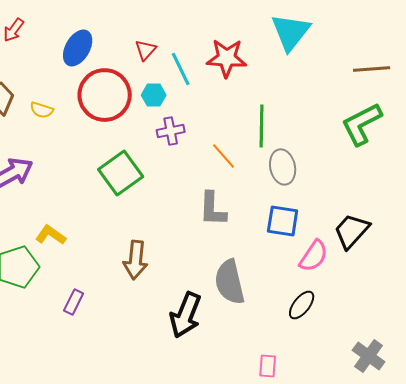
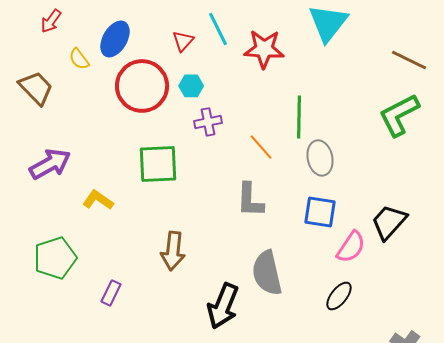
cyan line: (181, 69) -> (218, 29), moved
brown line: (372, 69) -> (409, 60), turned 30
yellow semicircle: (42, 110) -> (79, 59), moved, turned 35
green square: (121, 173) -> (158, 164), turned 33
yellow L-shape: (51, 235) -> (98, 200), moved

